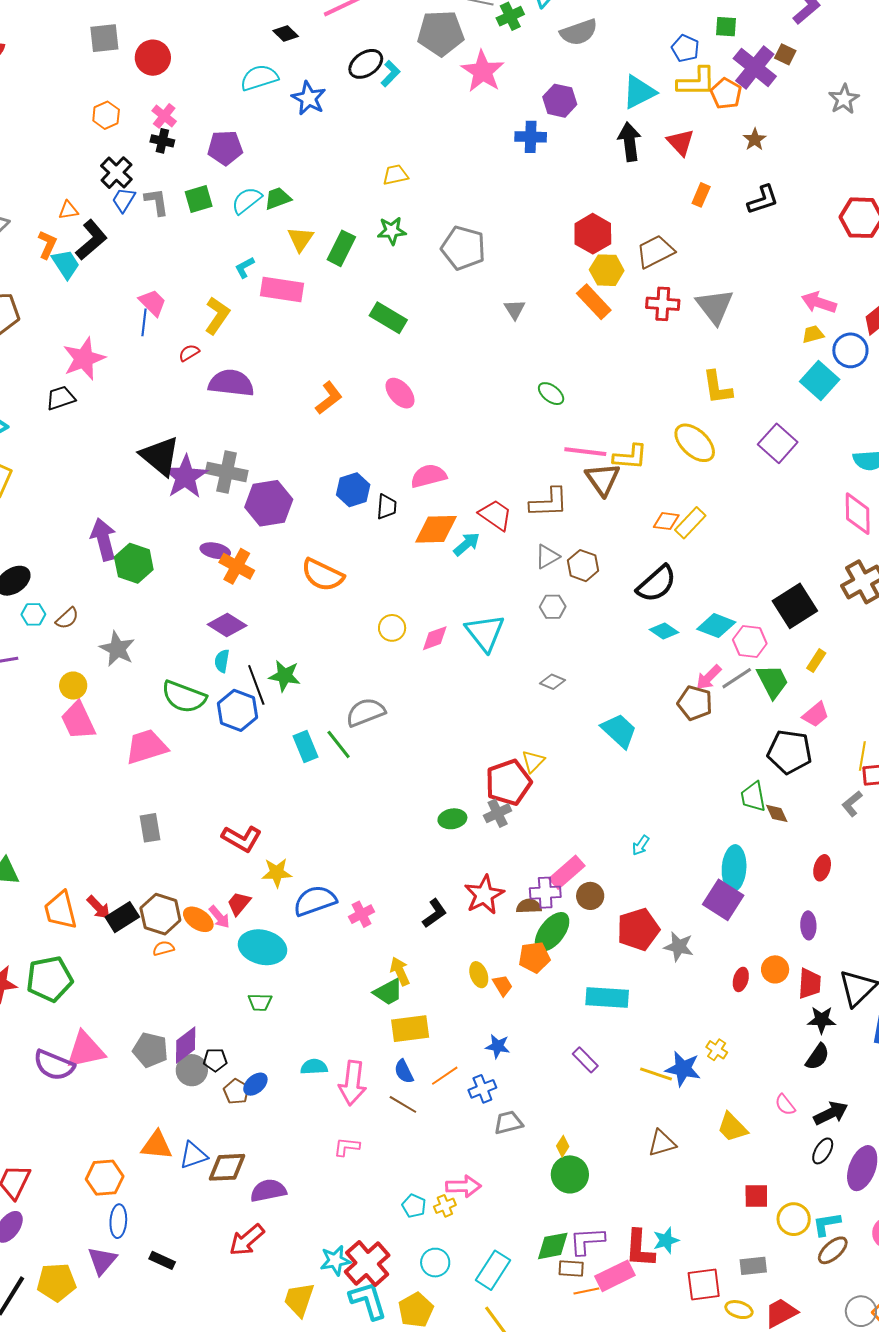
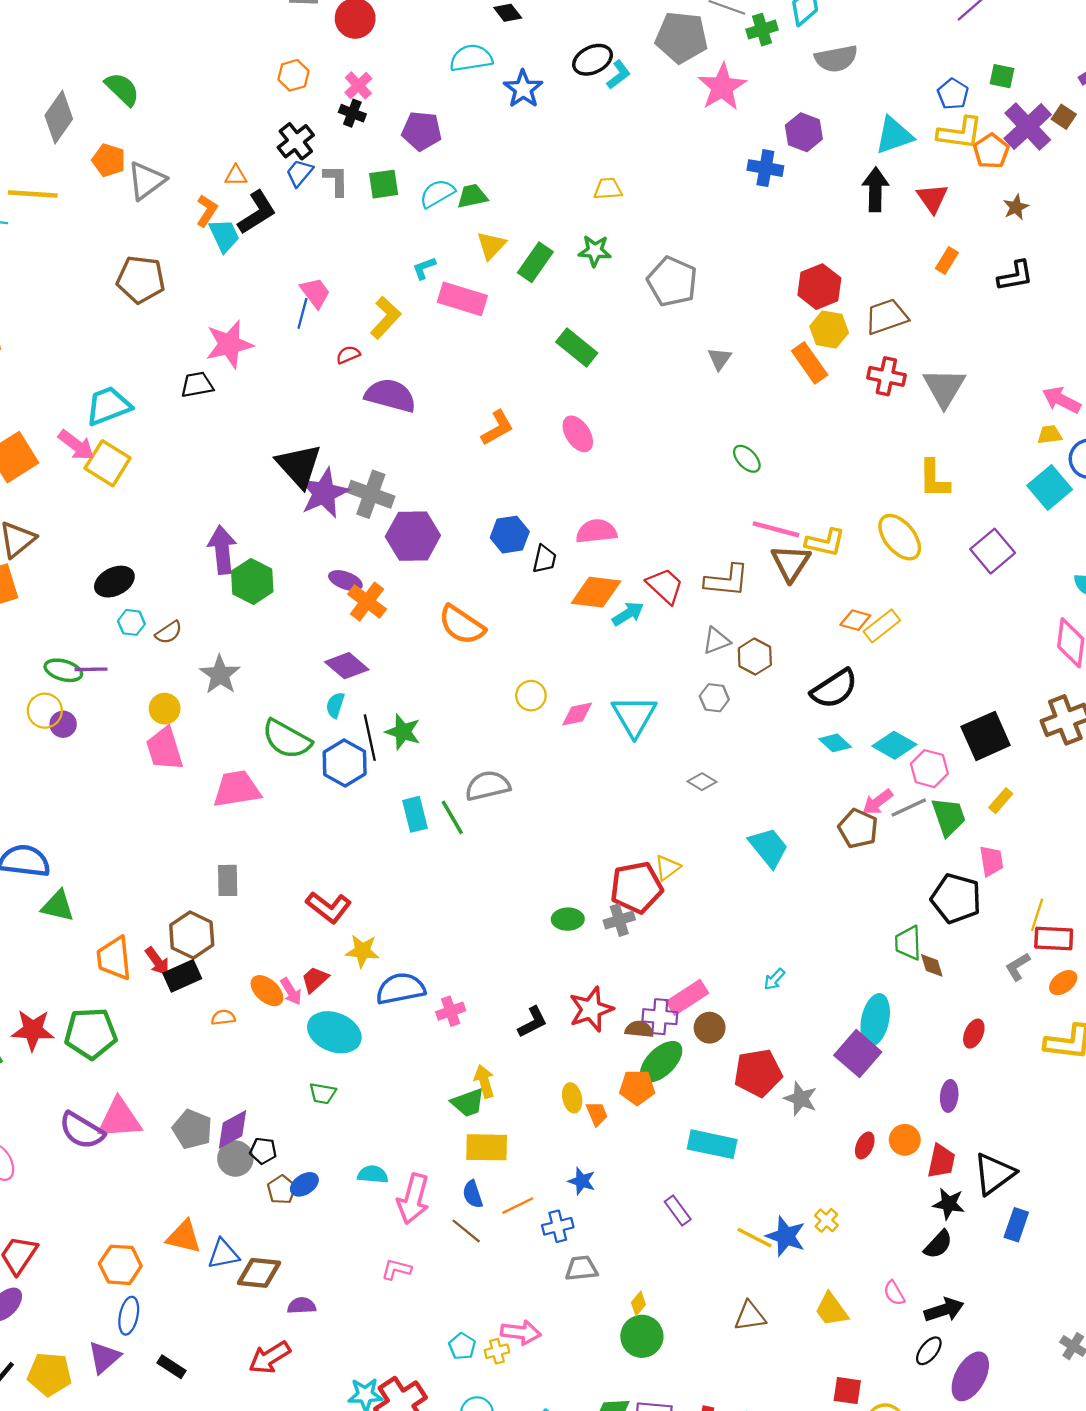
pink trapezoid: (816, 715) -> (991, 861), turned -68
brown hexagon: (160, 914) -> (192, 935), moved
purple semicircle: (268, 1191) -> (302, 1306), size x0.7

